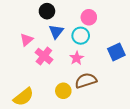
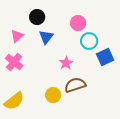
cyan circle: (81, 36) -> (89, 41), moved
pink triangle: (27, 40) -> (17, 36), moved
pink cross: (44, 56) -> (14, 62), moved

